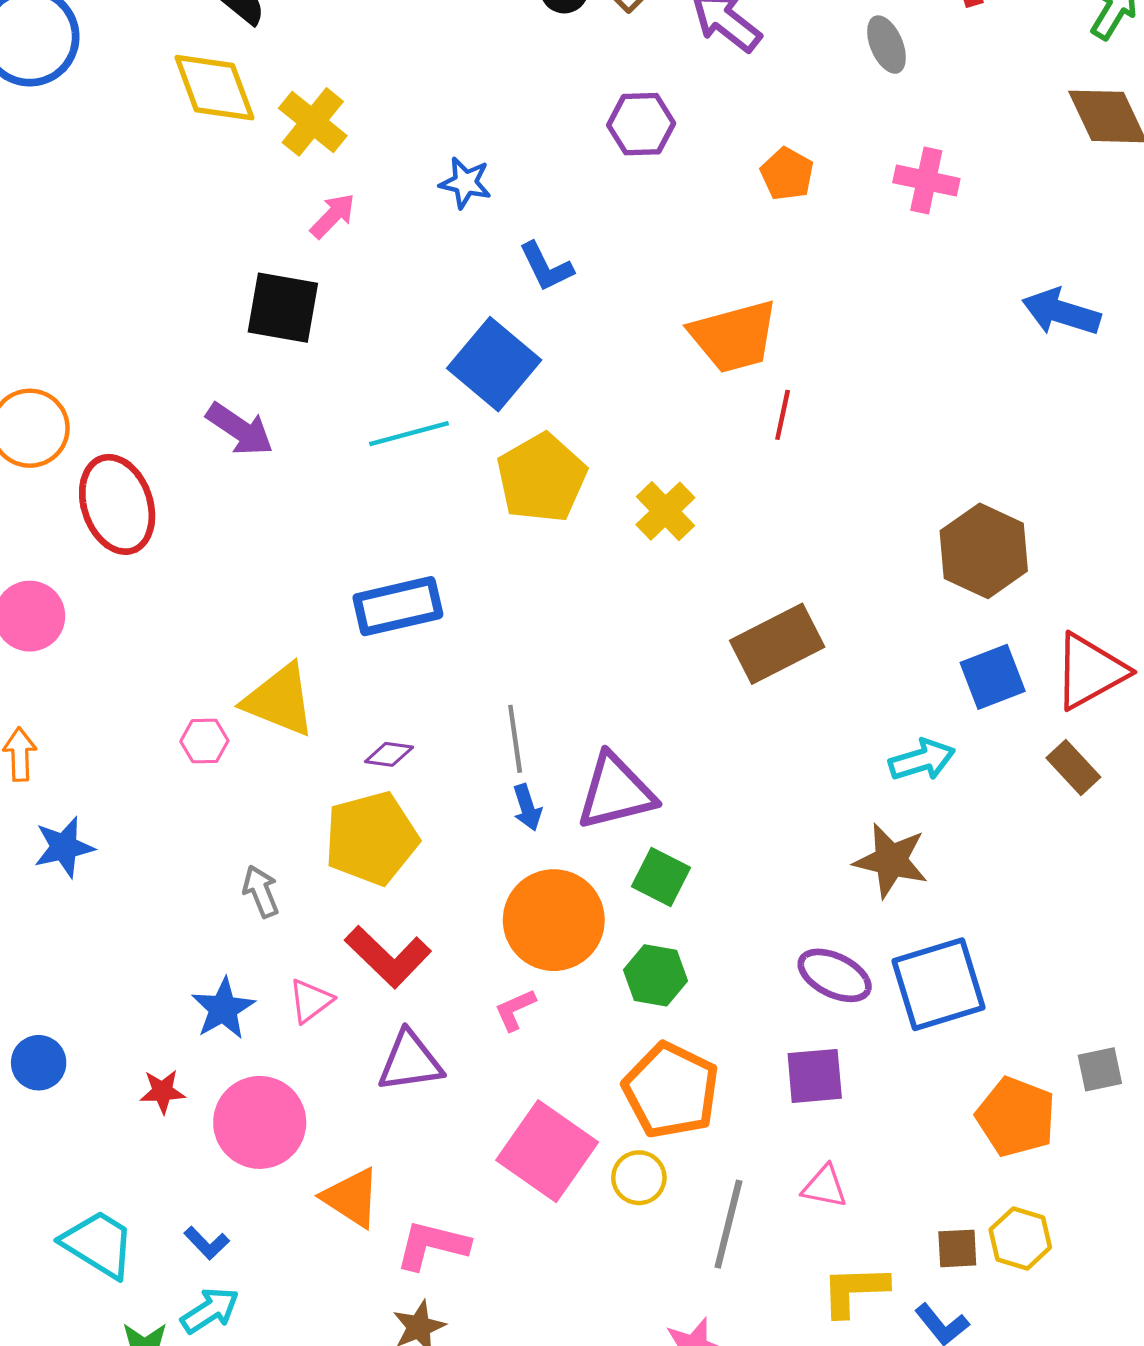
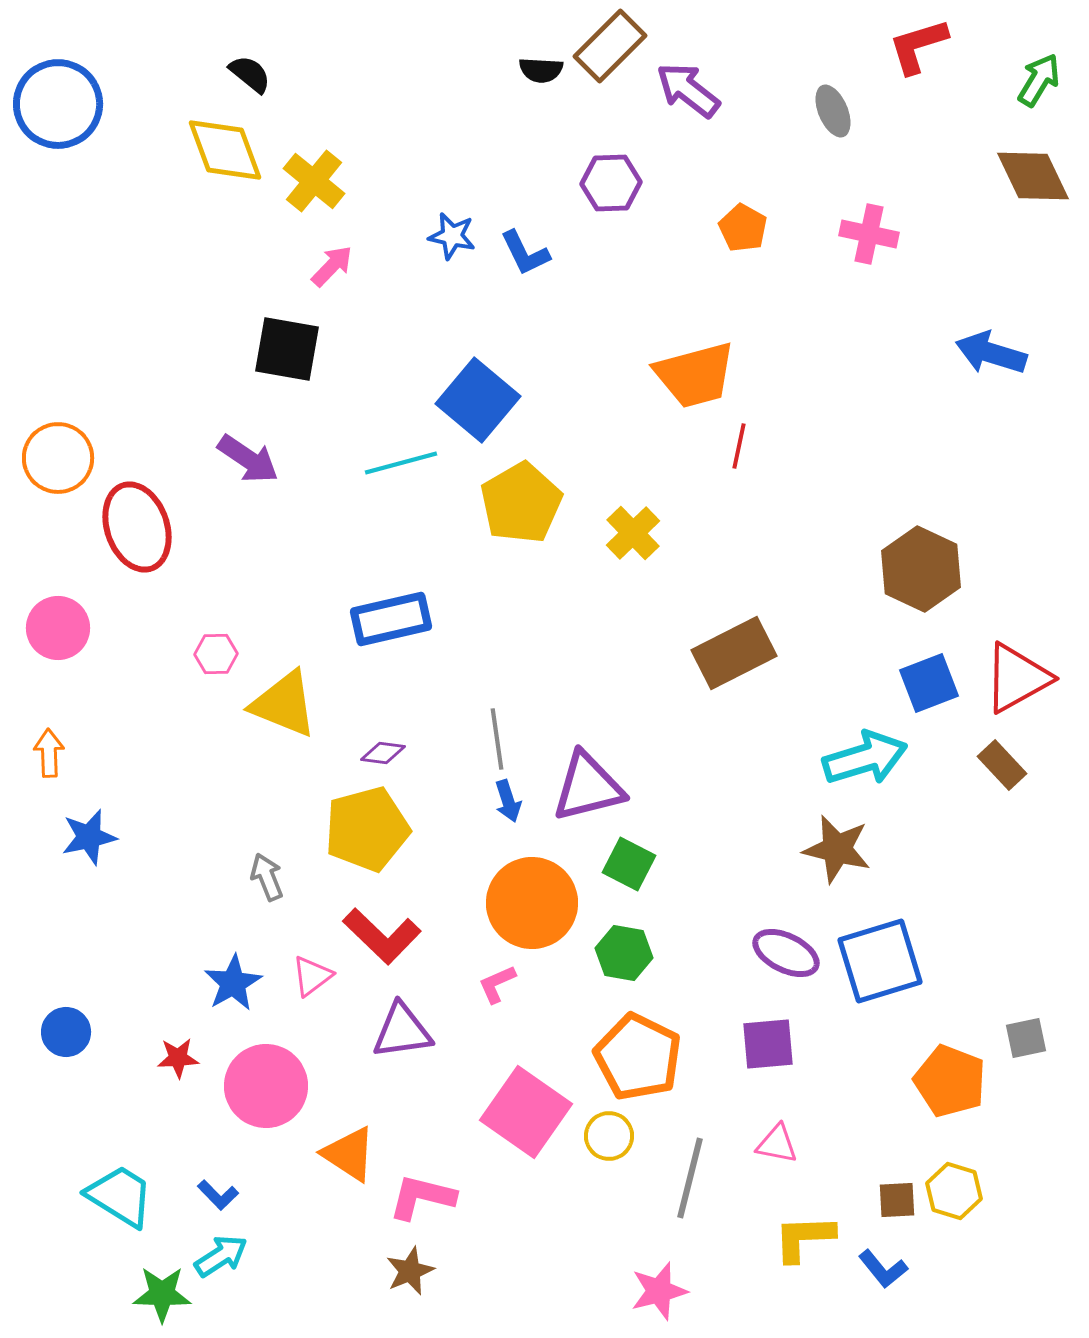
blue L-shape: (546, 267) -> (525, 253), moved
pink hexagon: (204, 741) -> (216, 654), moved
cyan arrow: (922, 760) -> (865, 758), size x1.4

